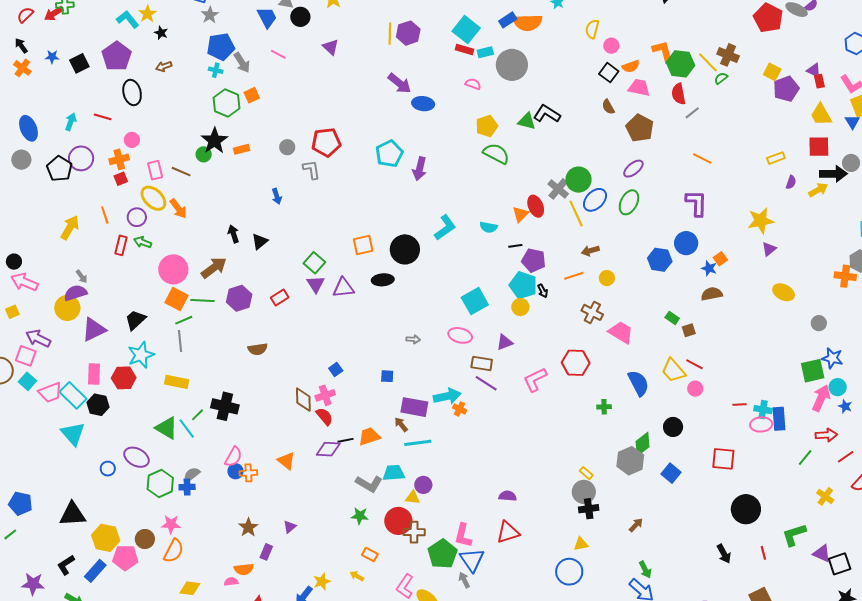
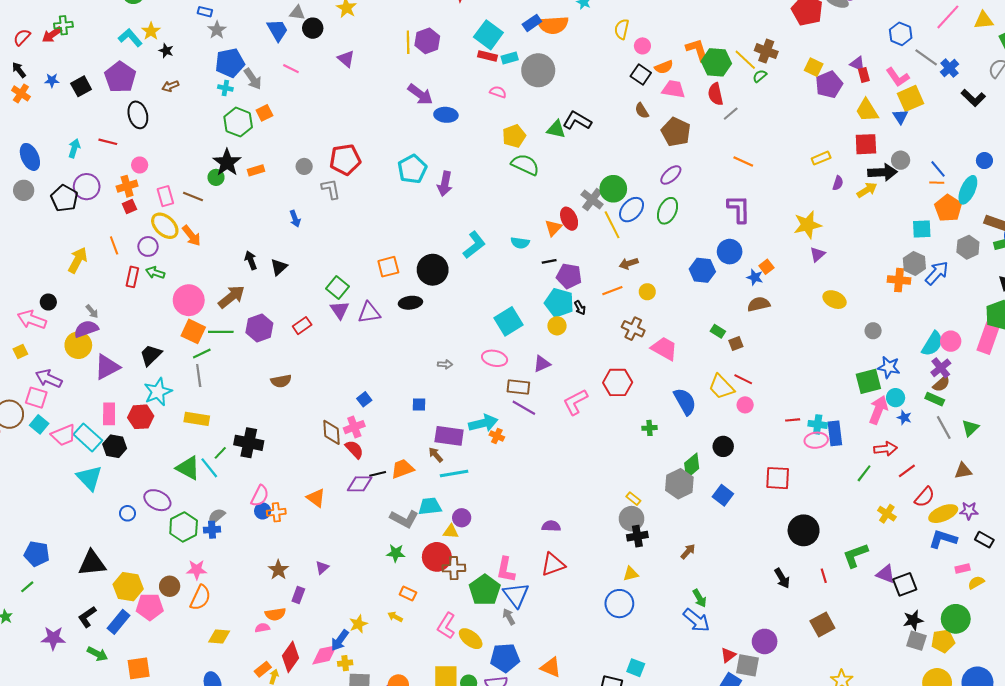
black circle: (14, 262) -> (48, 302), moved

